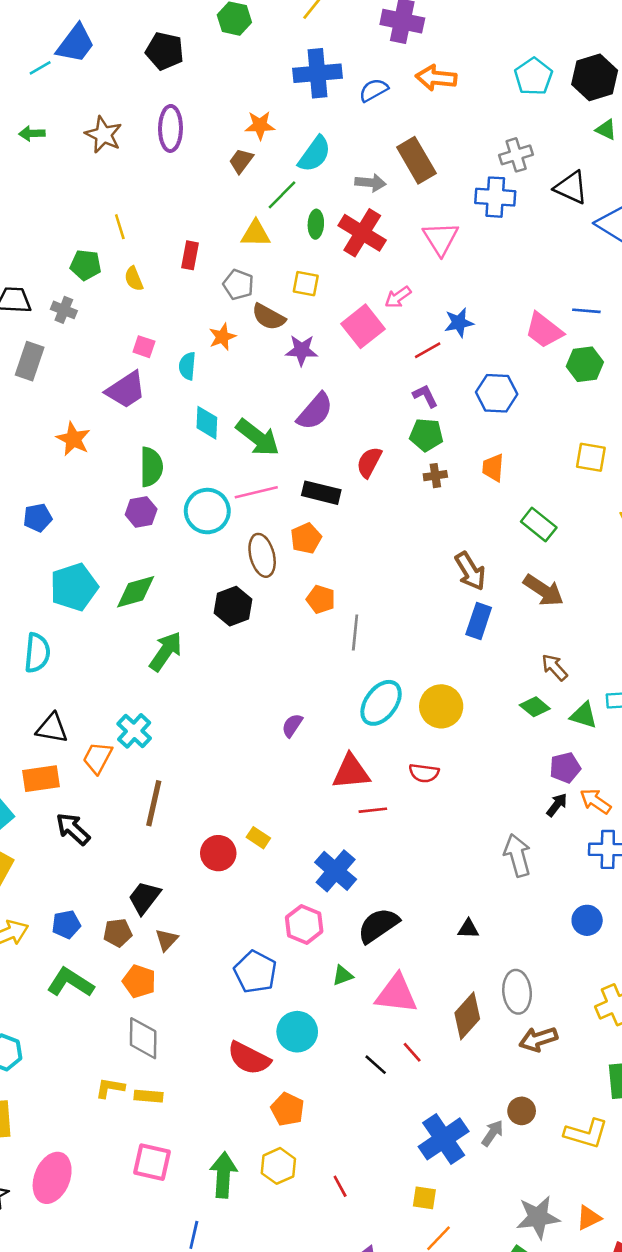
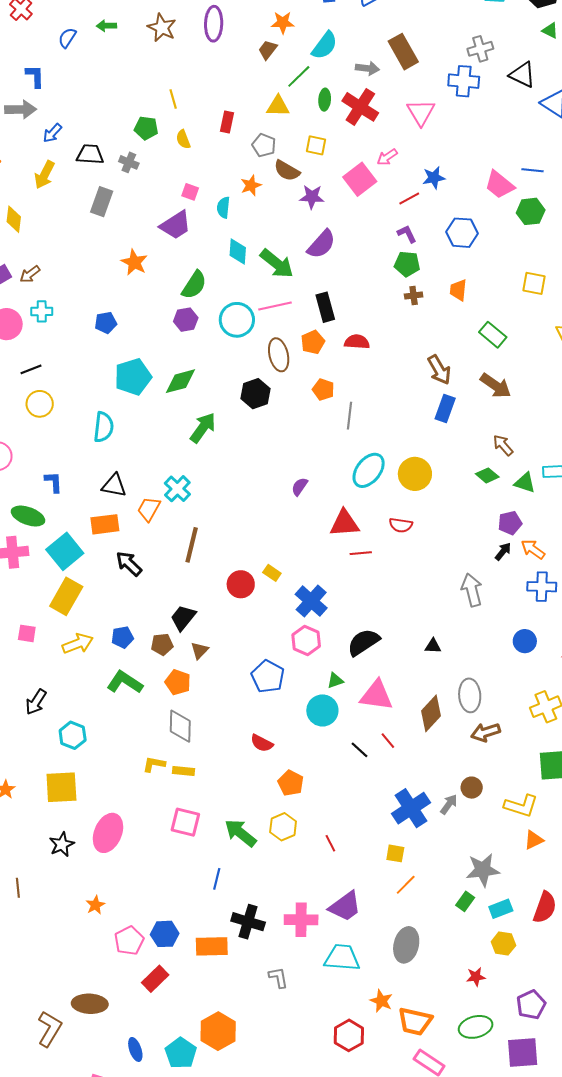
red semicircle: (369, 462) -> (357, 342), moved, turned 65
green semicircle: (151, 467) -> (194, 285), turned 32
black rectangle: (321, 493) -> (325, 307), turned 60
blue cross: (336, 871) -> (311, 601), moved
cyan circle: (297, 1032) -> (322, 710), moved
red semicircle: (249, 1058) -> (262, 743), size x0.7
green arrow: (223, 1175) -> (240, 833), turned -56
orange triangle: (589, 1218) -> (534, 840), moved

